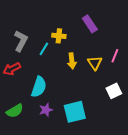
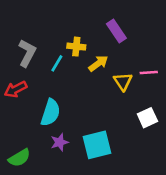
pink line: (115, 56) -> (149, 72), turned 64
yellow arrow: (72, 61) -> (98, 63), moved, turned -119
green semicircle: (15, 111) -> (19, 158), moved

